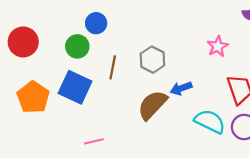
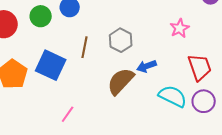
green circle: (77, 46) -> (41, 16), moved
pink line: (94, 141) -> (68, 114), turned -42

